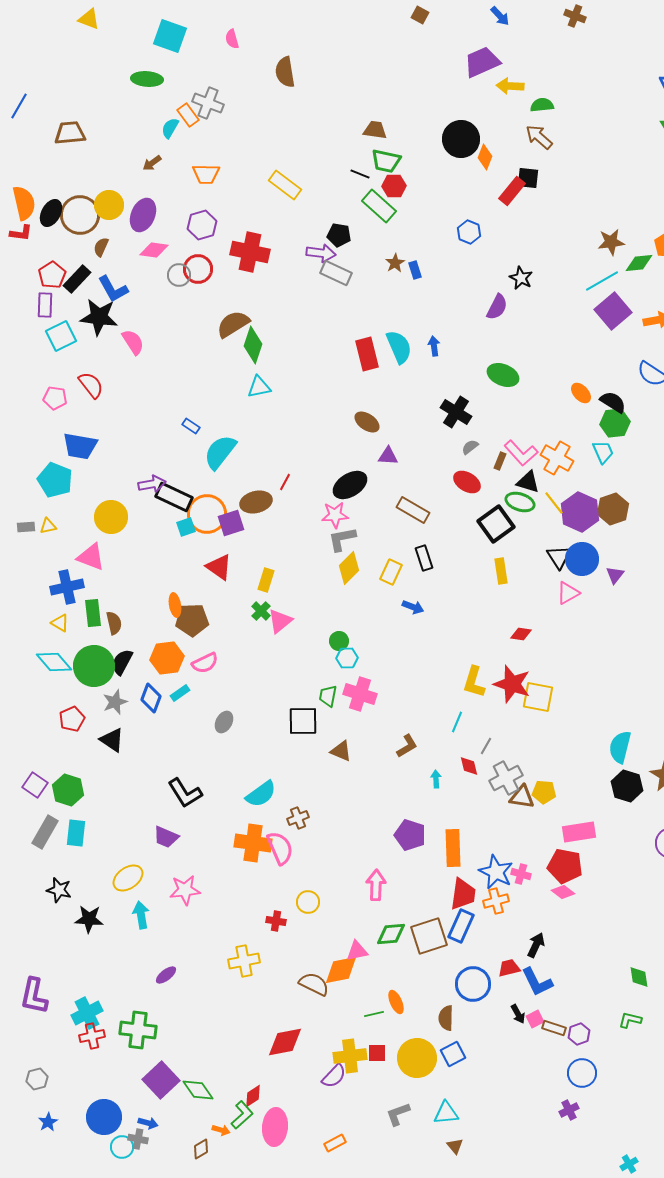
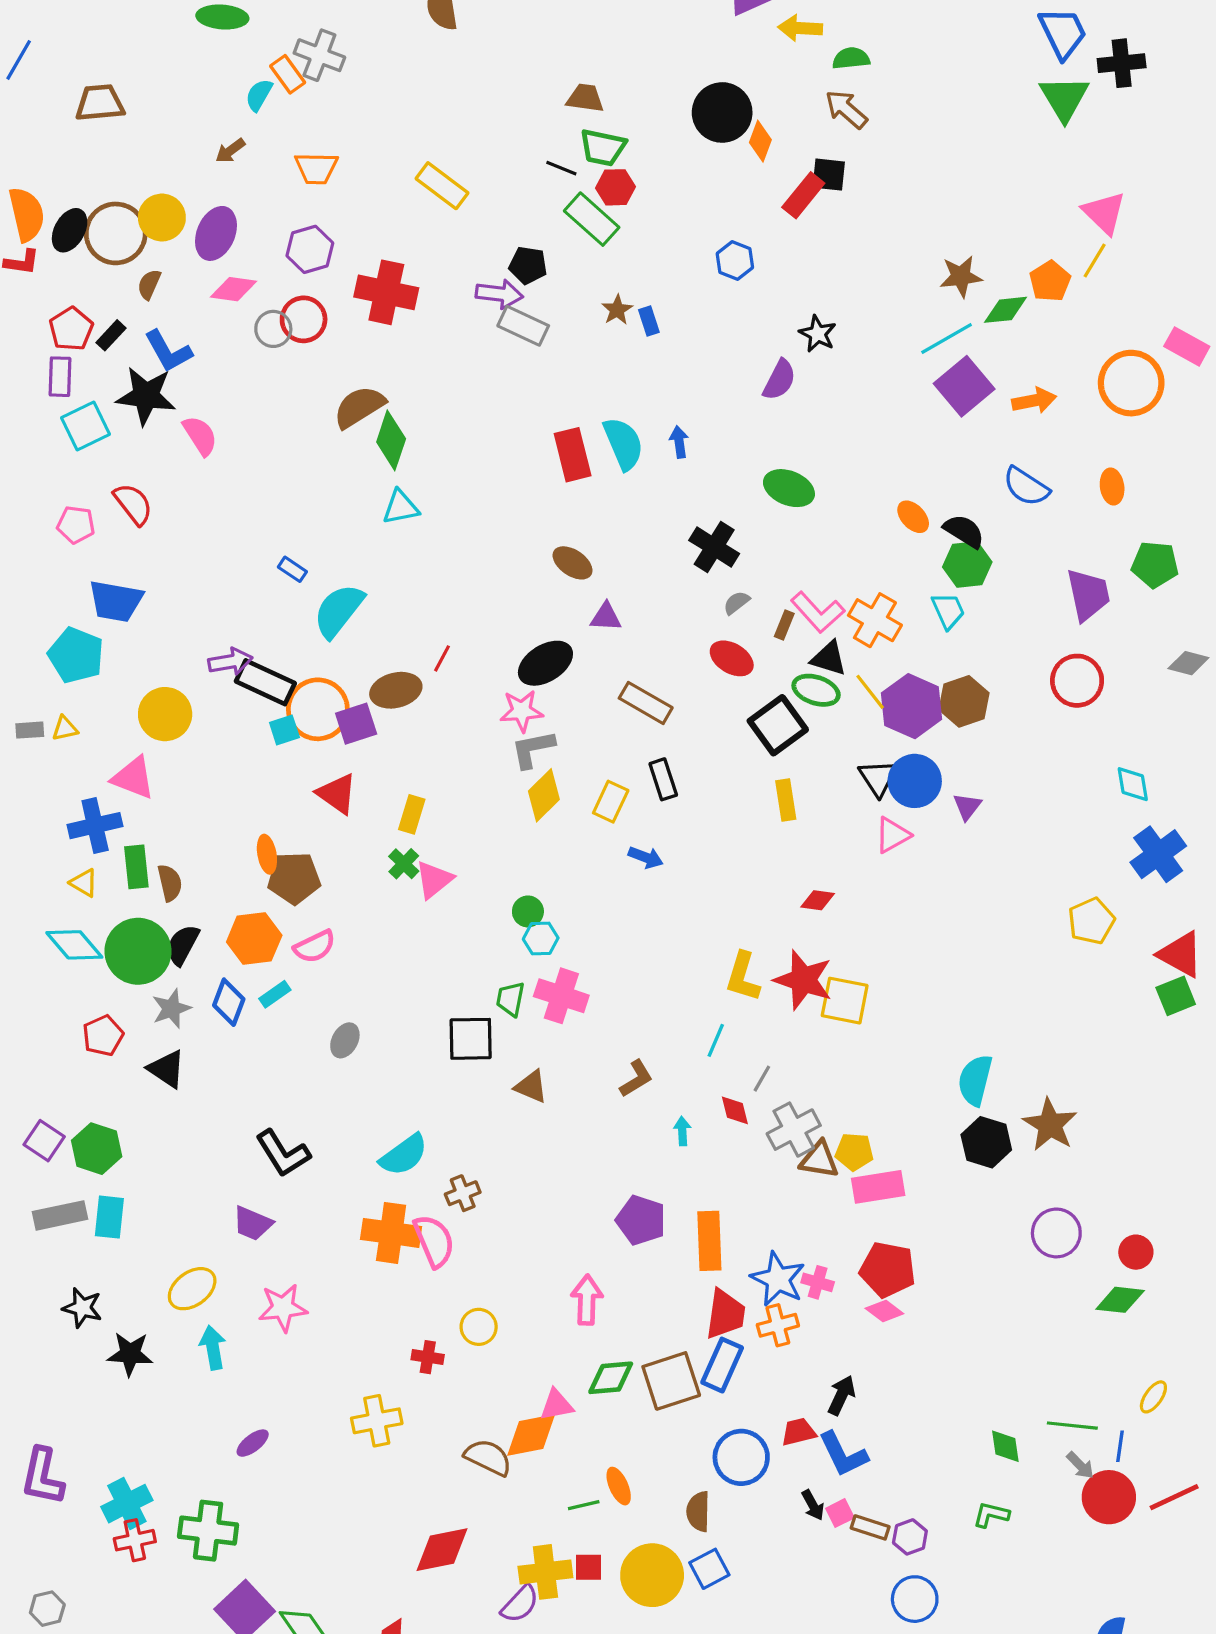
black rectangle: (77, 279) -> (111, 335), size x0.7
gray rectangle: (45, 832) -> (60, 1215), turned 48
pink rectangle: (579, 832) -> (878, 1187), moved

